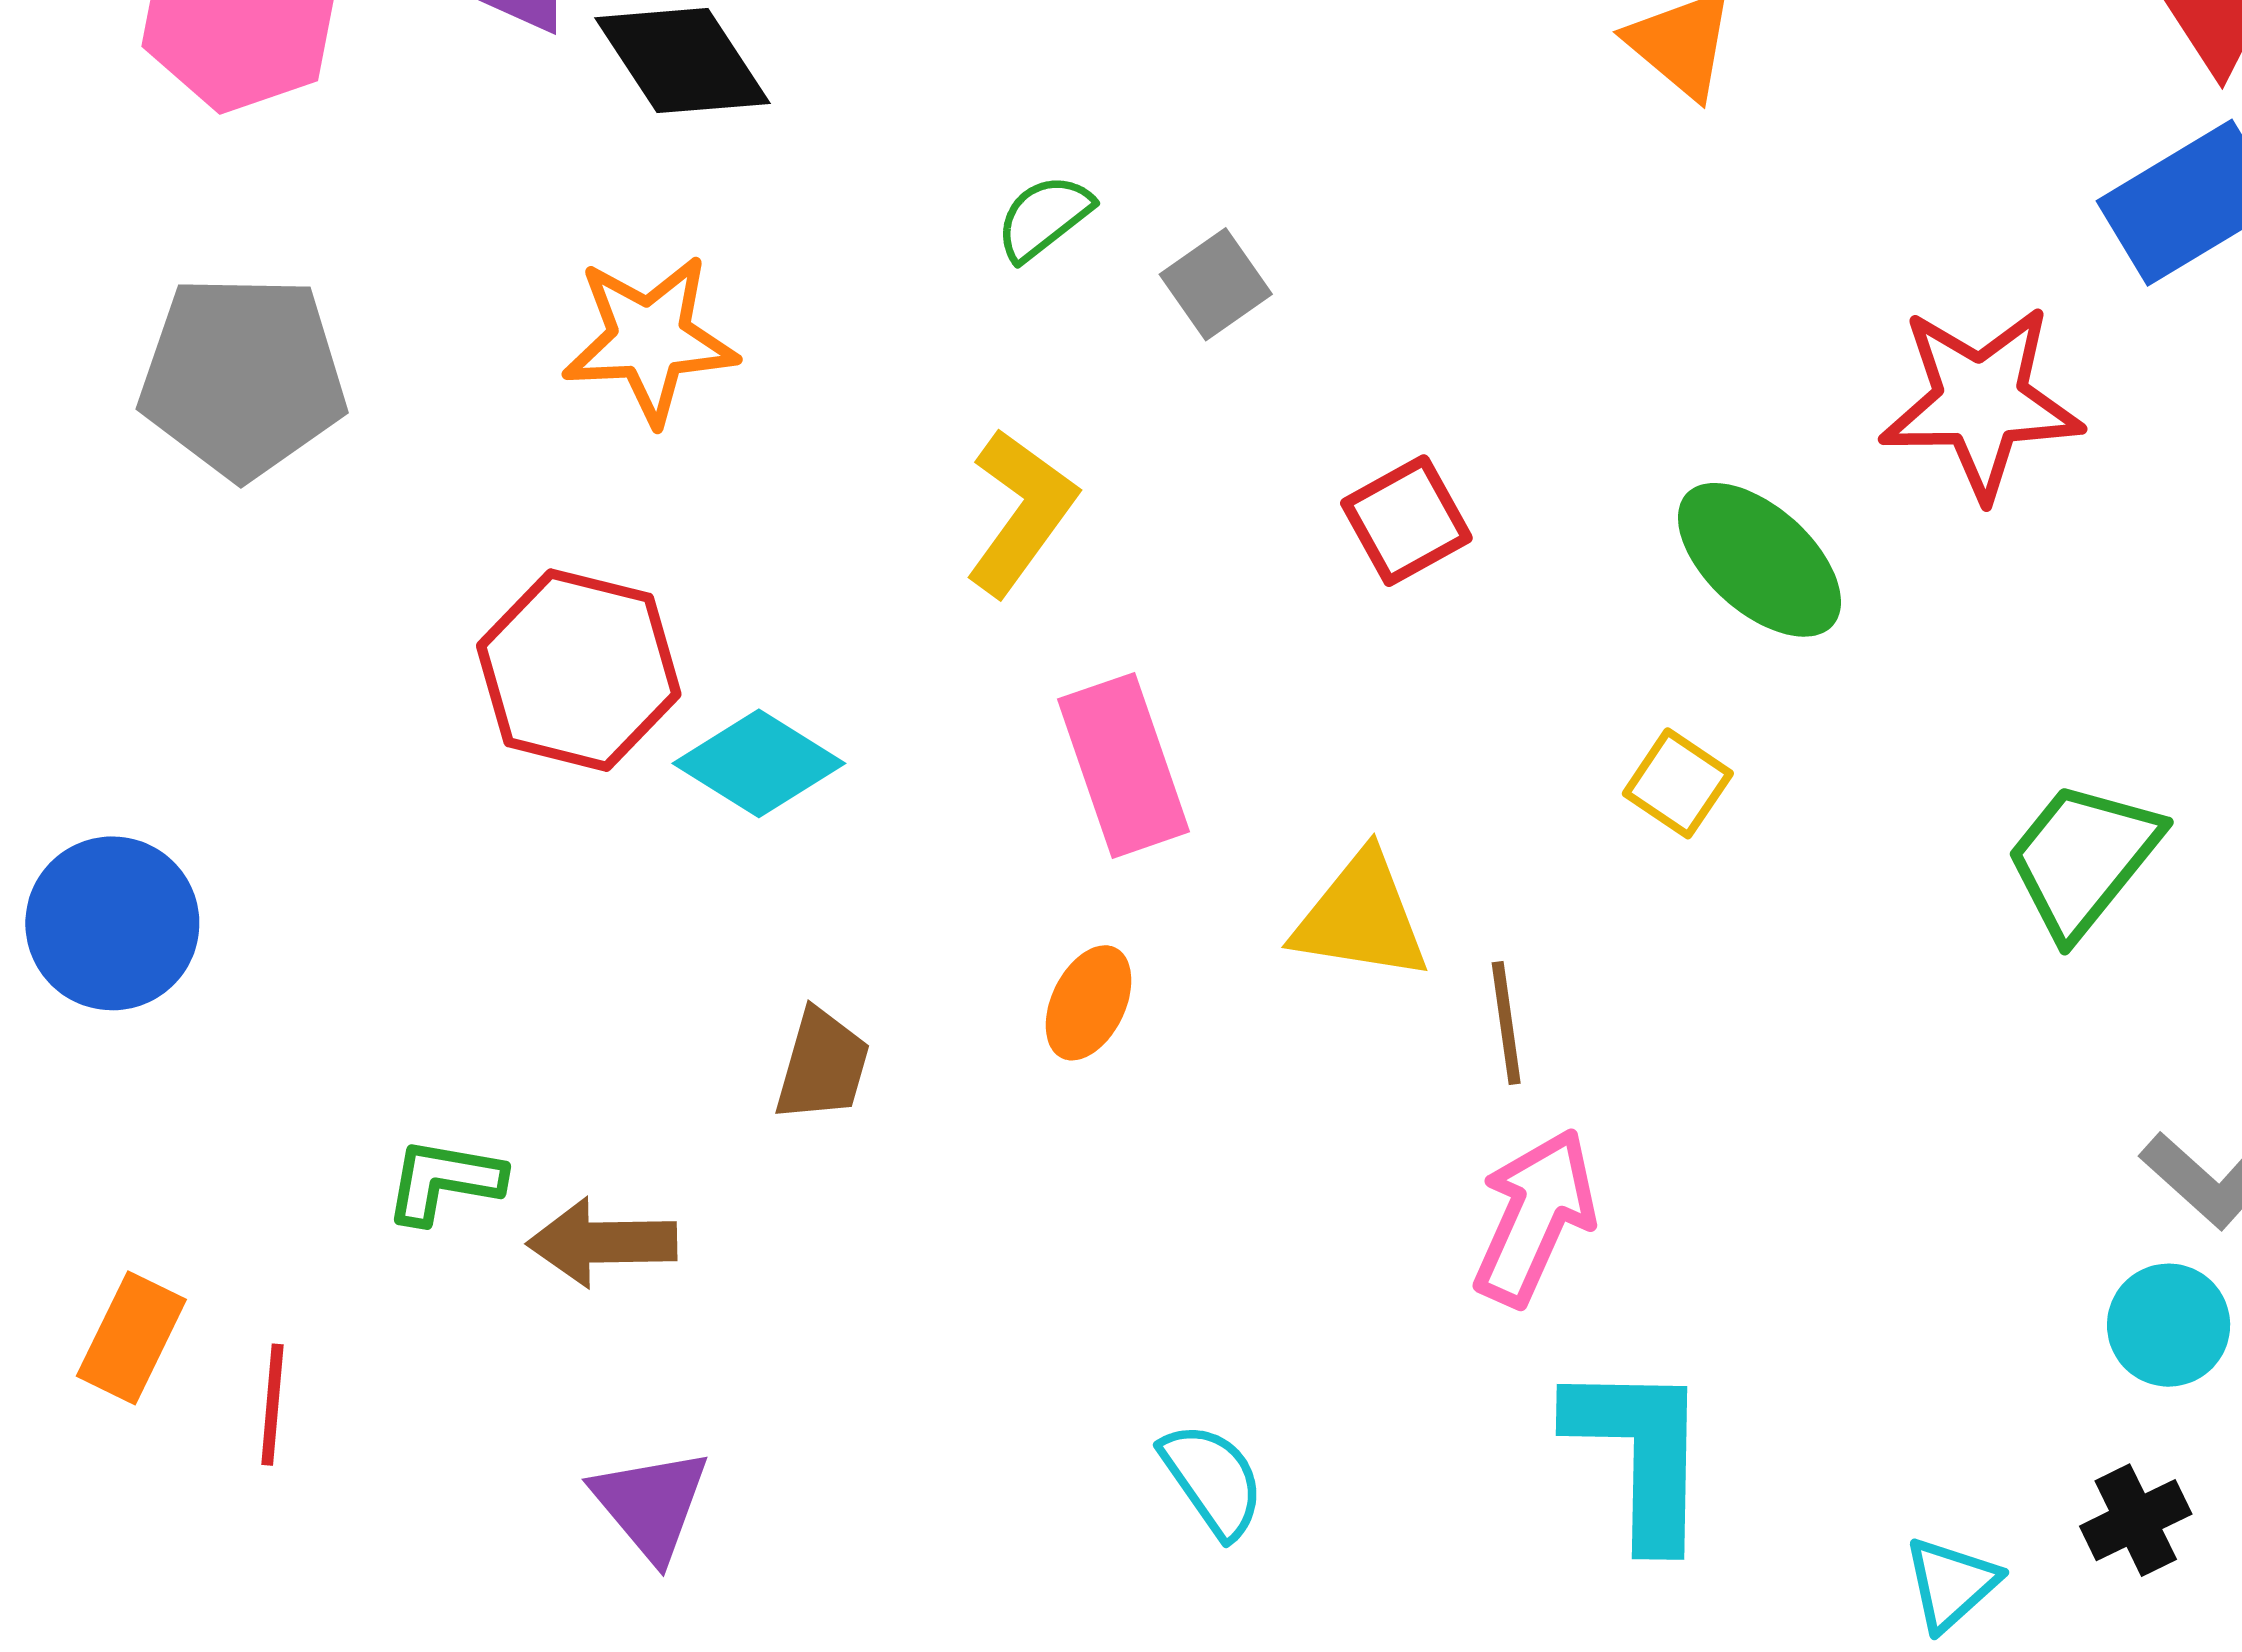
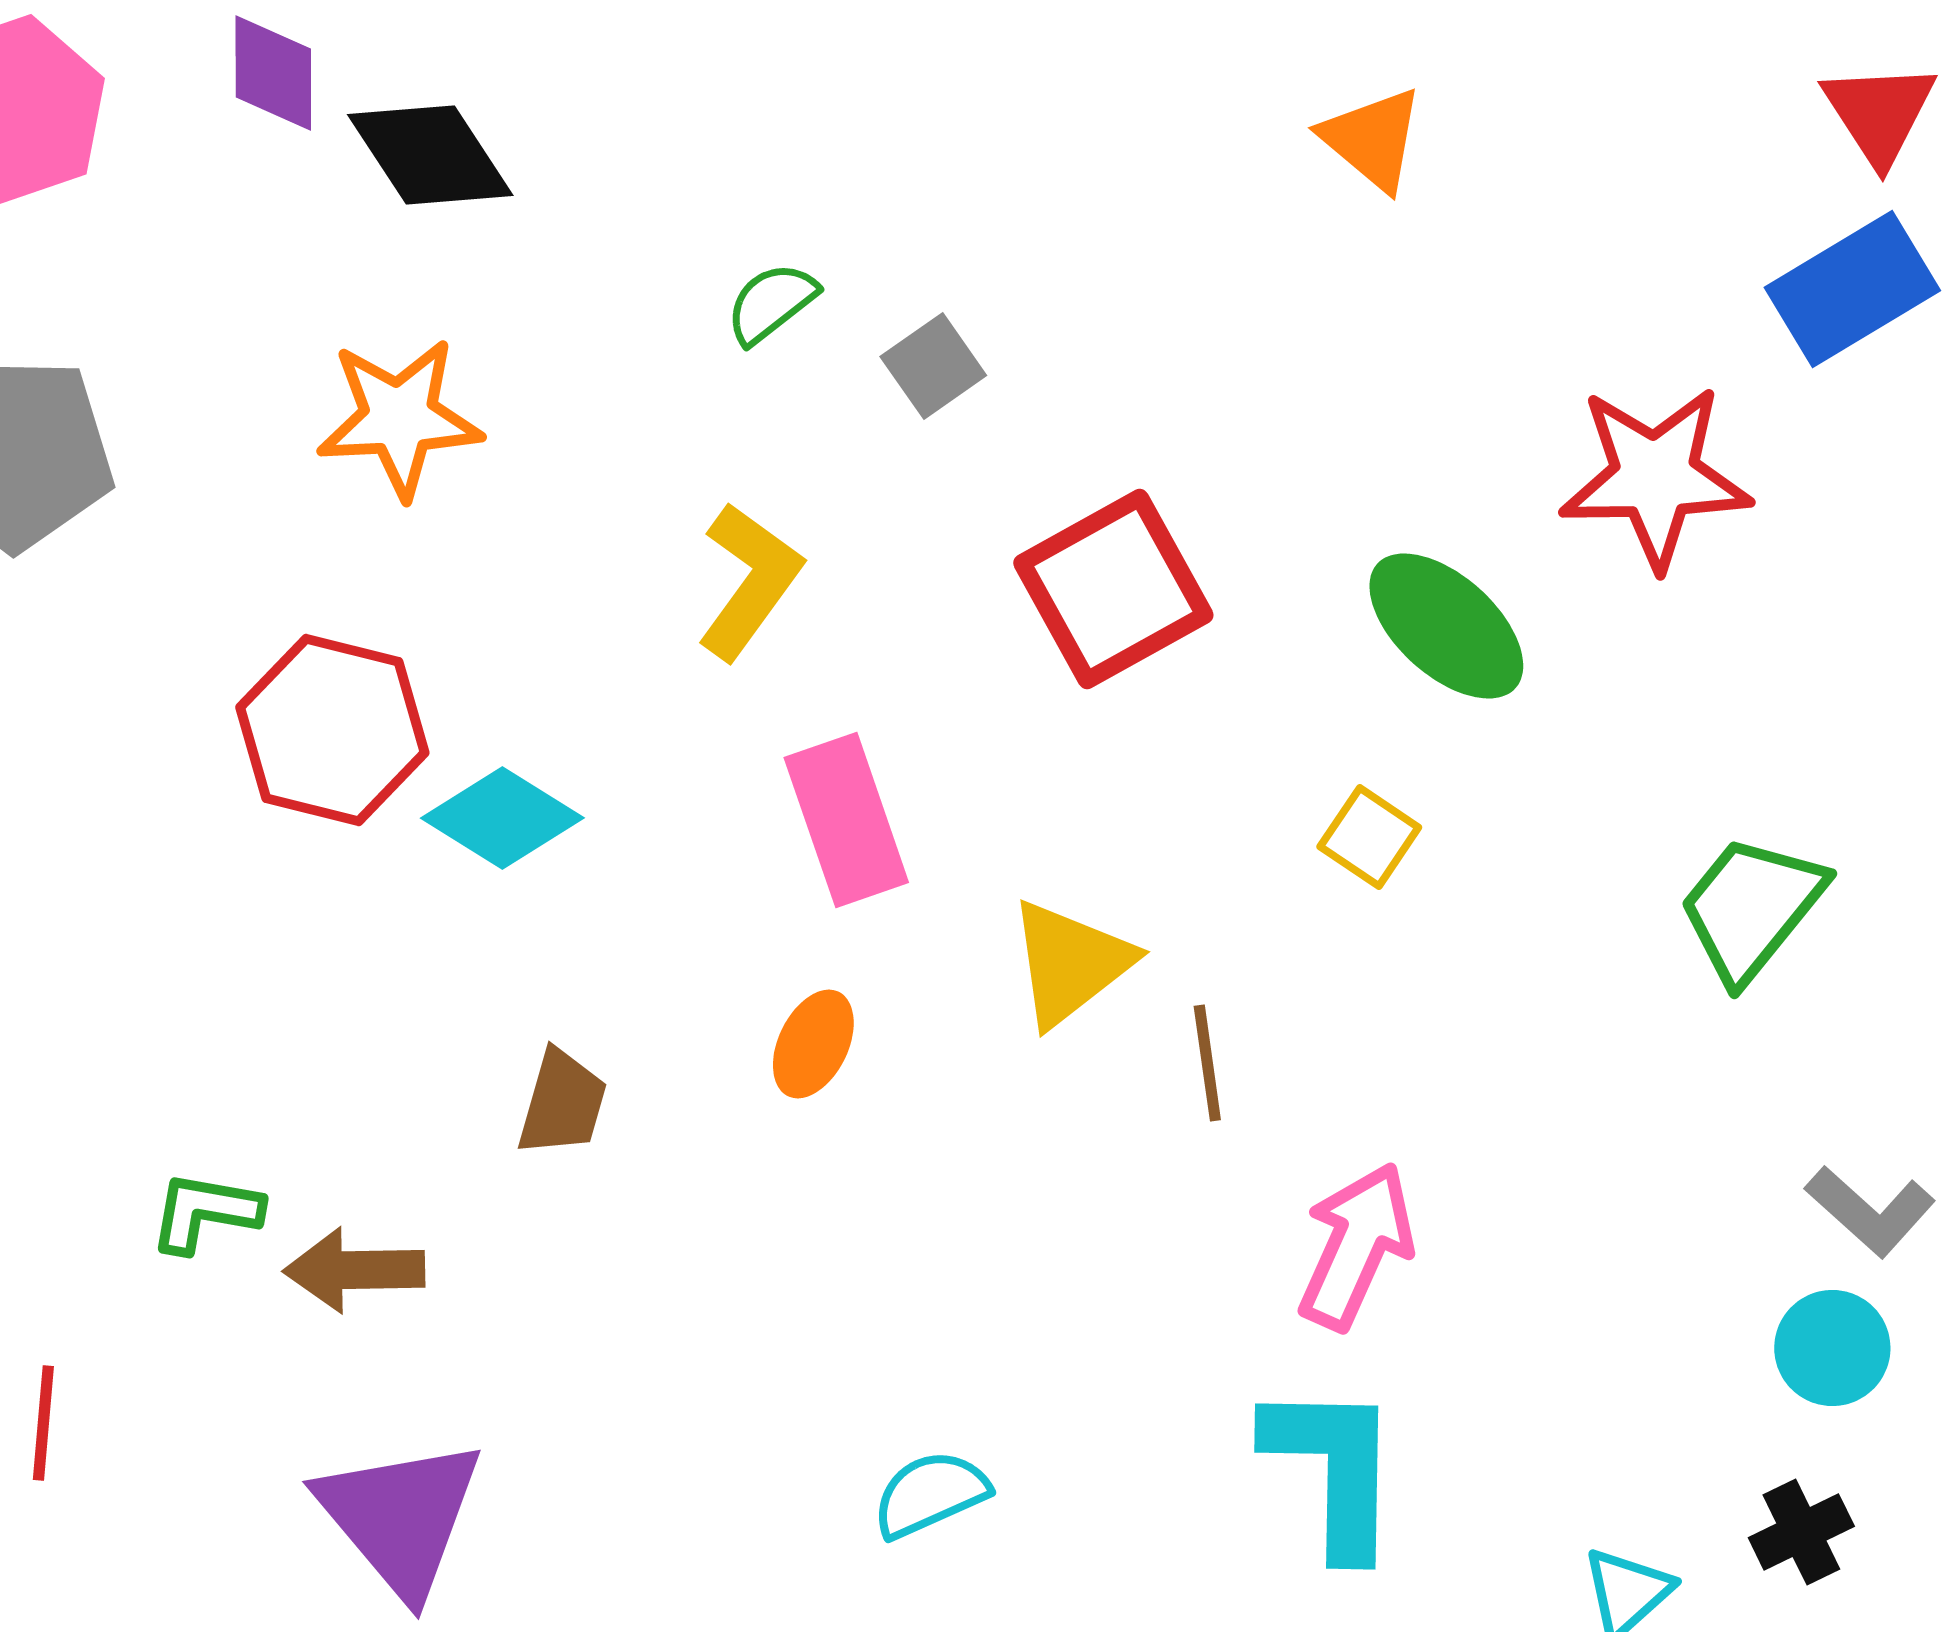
red square: (1406, 521) -> (1113, 589), size x1.6
yellow triangle: (1361, 917) -> (1070, 963), turned -47
pink arrow: (1535, 1217) -> (1356, 1246), moved
cyan semicircle: (1213, 1480) -> (930, 1494), turned -79
purple triangle: (651, 1504) -> (400, 1517), size x1.5

